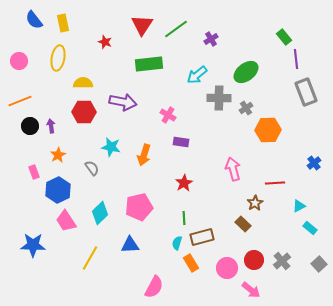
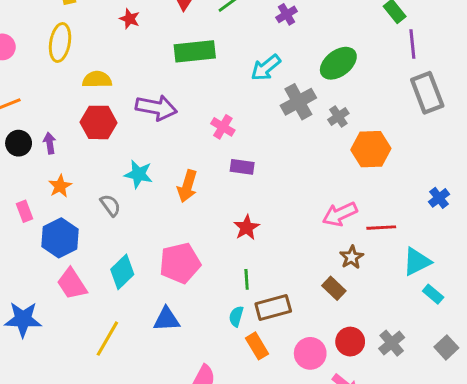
gray cross: (219, 98) -> (298, 102), turned -30
pink arrow: (233, 169) -> (340, 214), moved, turned -100
cyan triangle: (299, 206) -> (417, 262), size x1.5

